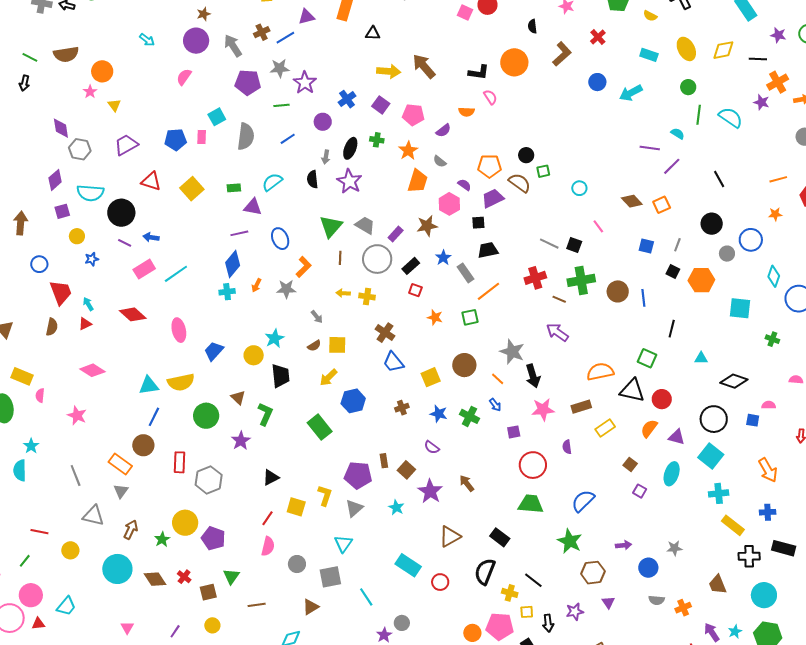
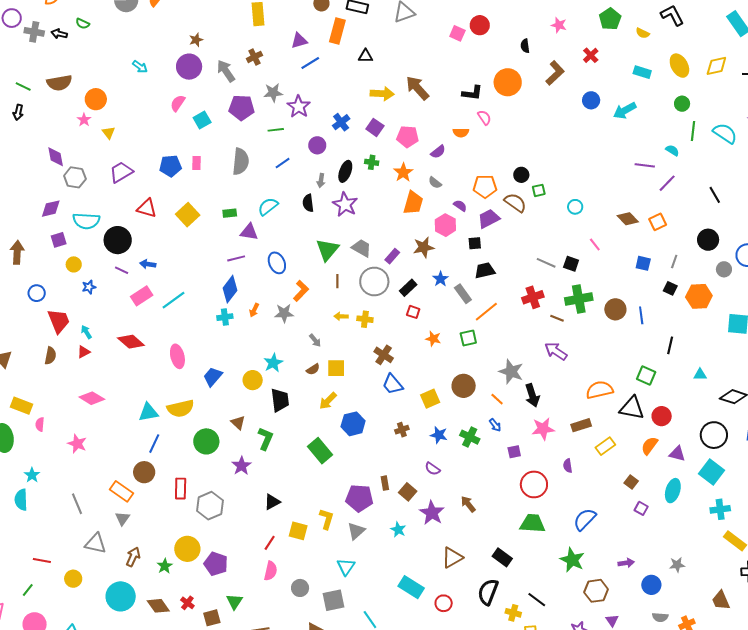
blue line: (285, 38) -> (310, 63), moved
cyan square: (217, 117) -> (202, 120), moved
purple diamond: (55, 180) -> (51, 209), turned 30

